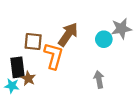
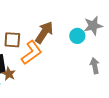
orange L-shape: (54, 56) -> (32, 53), turned 40
gray arrow: (99, 79) -> (95, 66), moved

